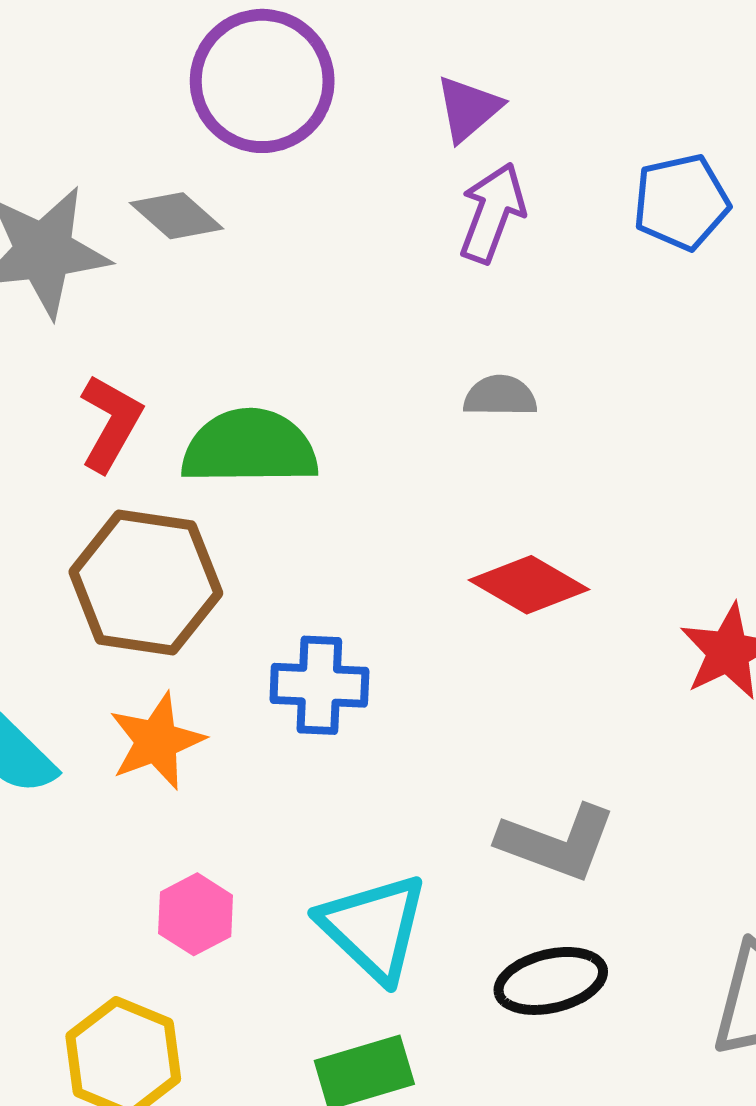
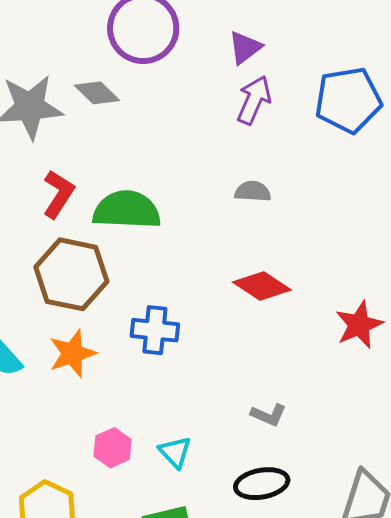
blue pentagon: (681, 202) -> (348, 100), size x1.4
gray L-shape: (557, 842) -> (269, 415), size x0.6
pink hexagon: (196, 914) -> (113, 448), moved
cyan triangle: (374, 927) -> (175, 452), size x0.6

